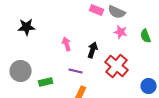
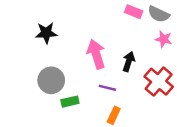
pink arrow: (67, 44) -> (96, 54), size x1.6
gray circle: (21, 71) -> (51, 80), moved

